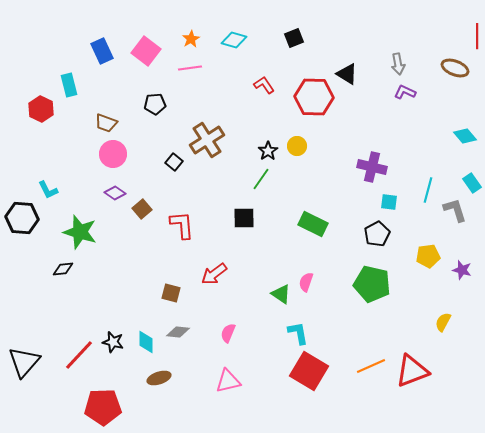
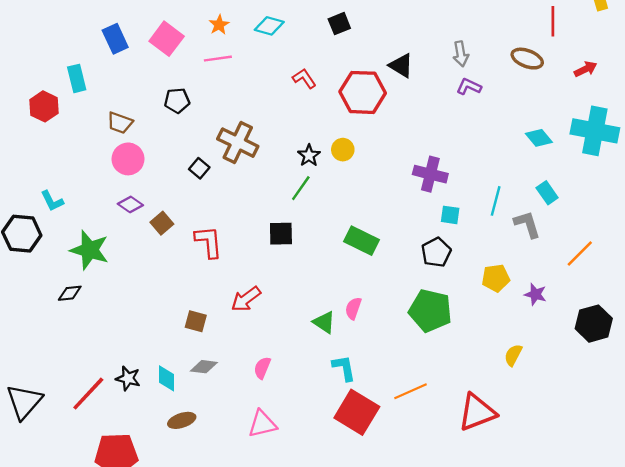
brown cross: (207, 140) -> (238, 143), turned -32
orange line: (371, 366) -> (410, 391), moved

